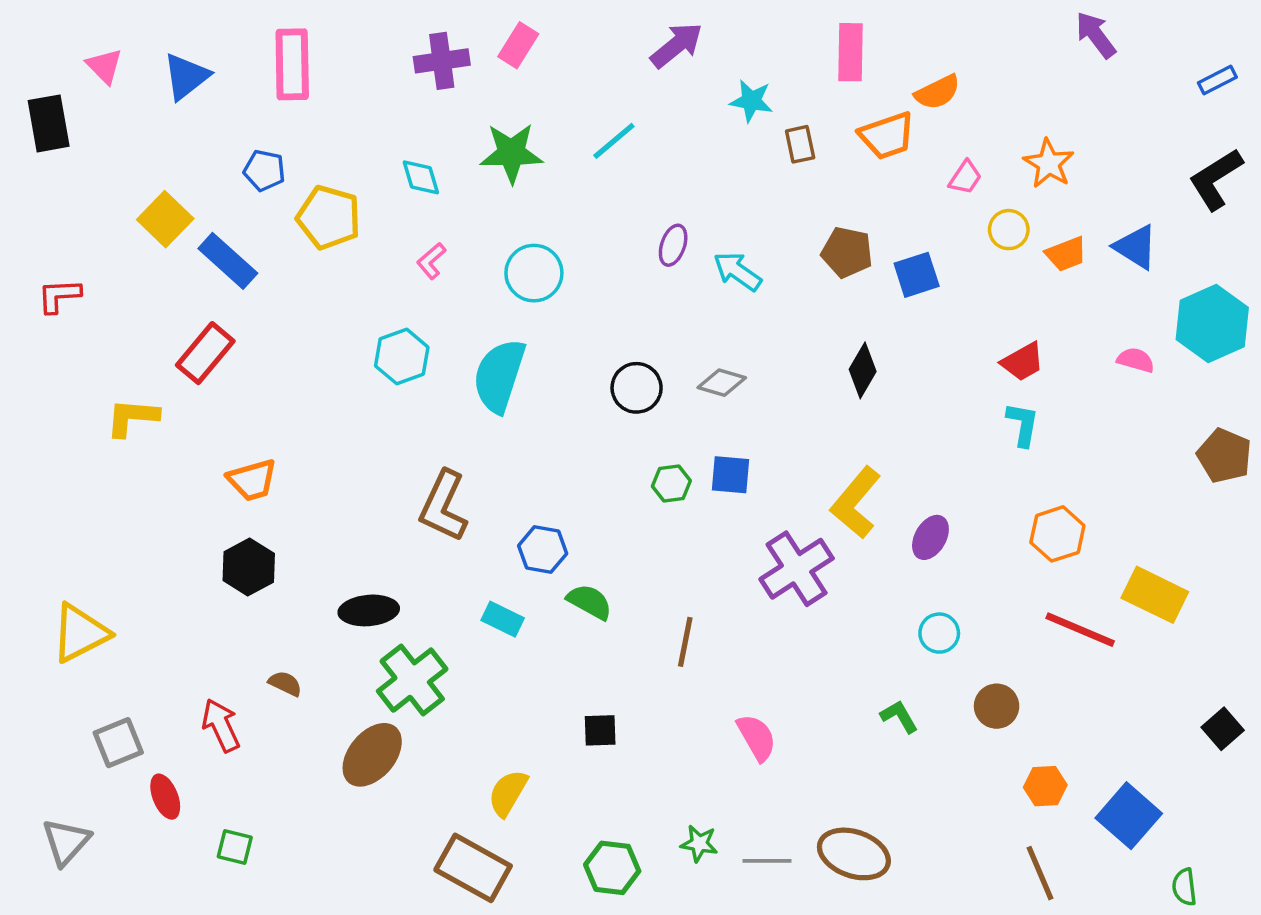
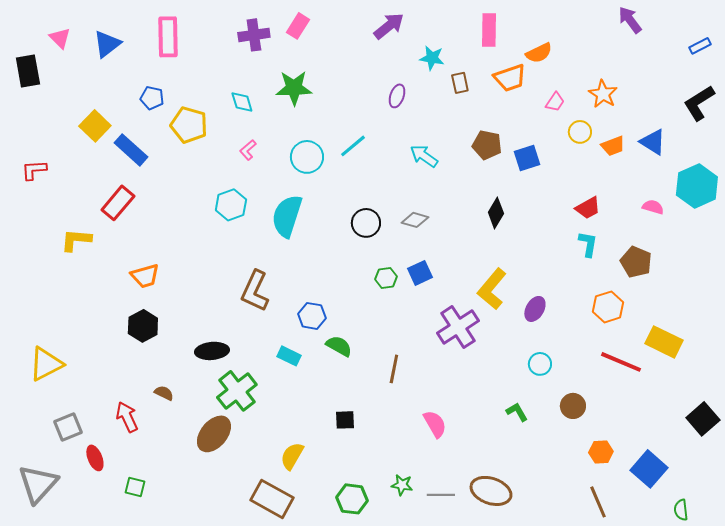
cyan line: (614, 141) -> (353, 146), moved
purple ellipse: (673, 245) -> (397, 96), moved
brown pentagon: (1224, 456) -> (636, 262), moved
blue square: (730, 475) -> (420, 273), turned -30
black square: (1223, 729) -> (703, 419), size x1.4
gray triangle: (66, 842) -> (38, 484), size x1.4

